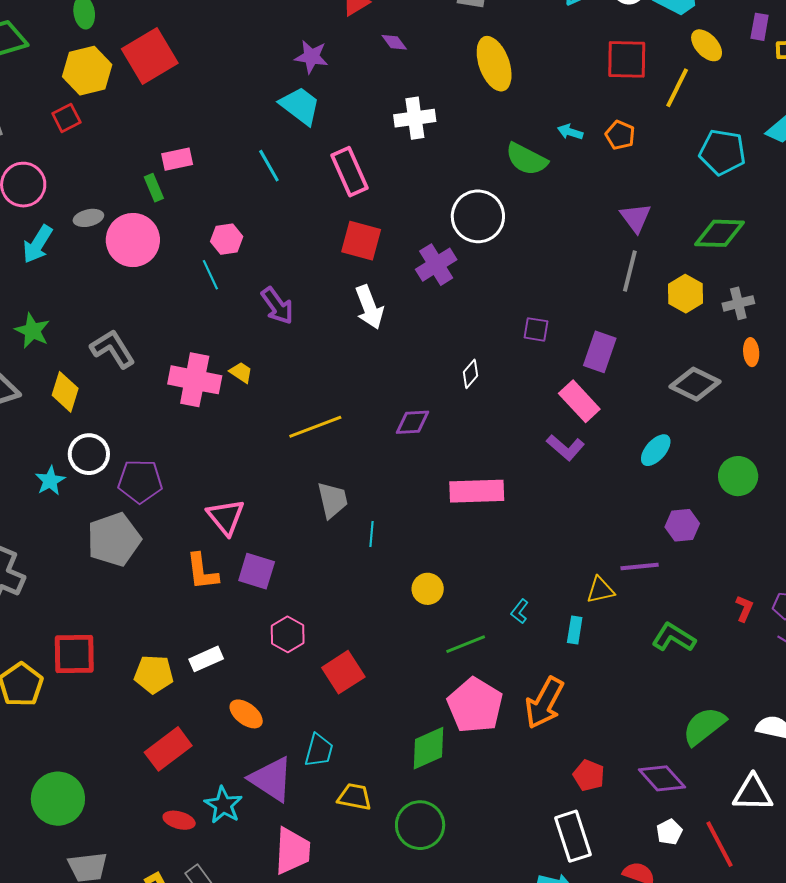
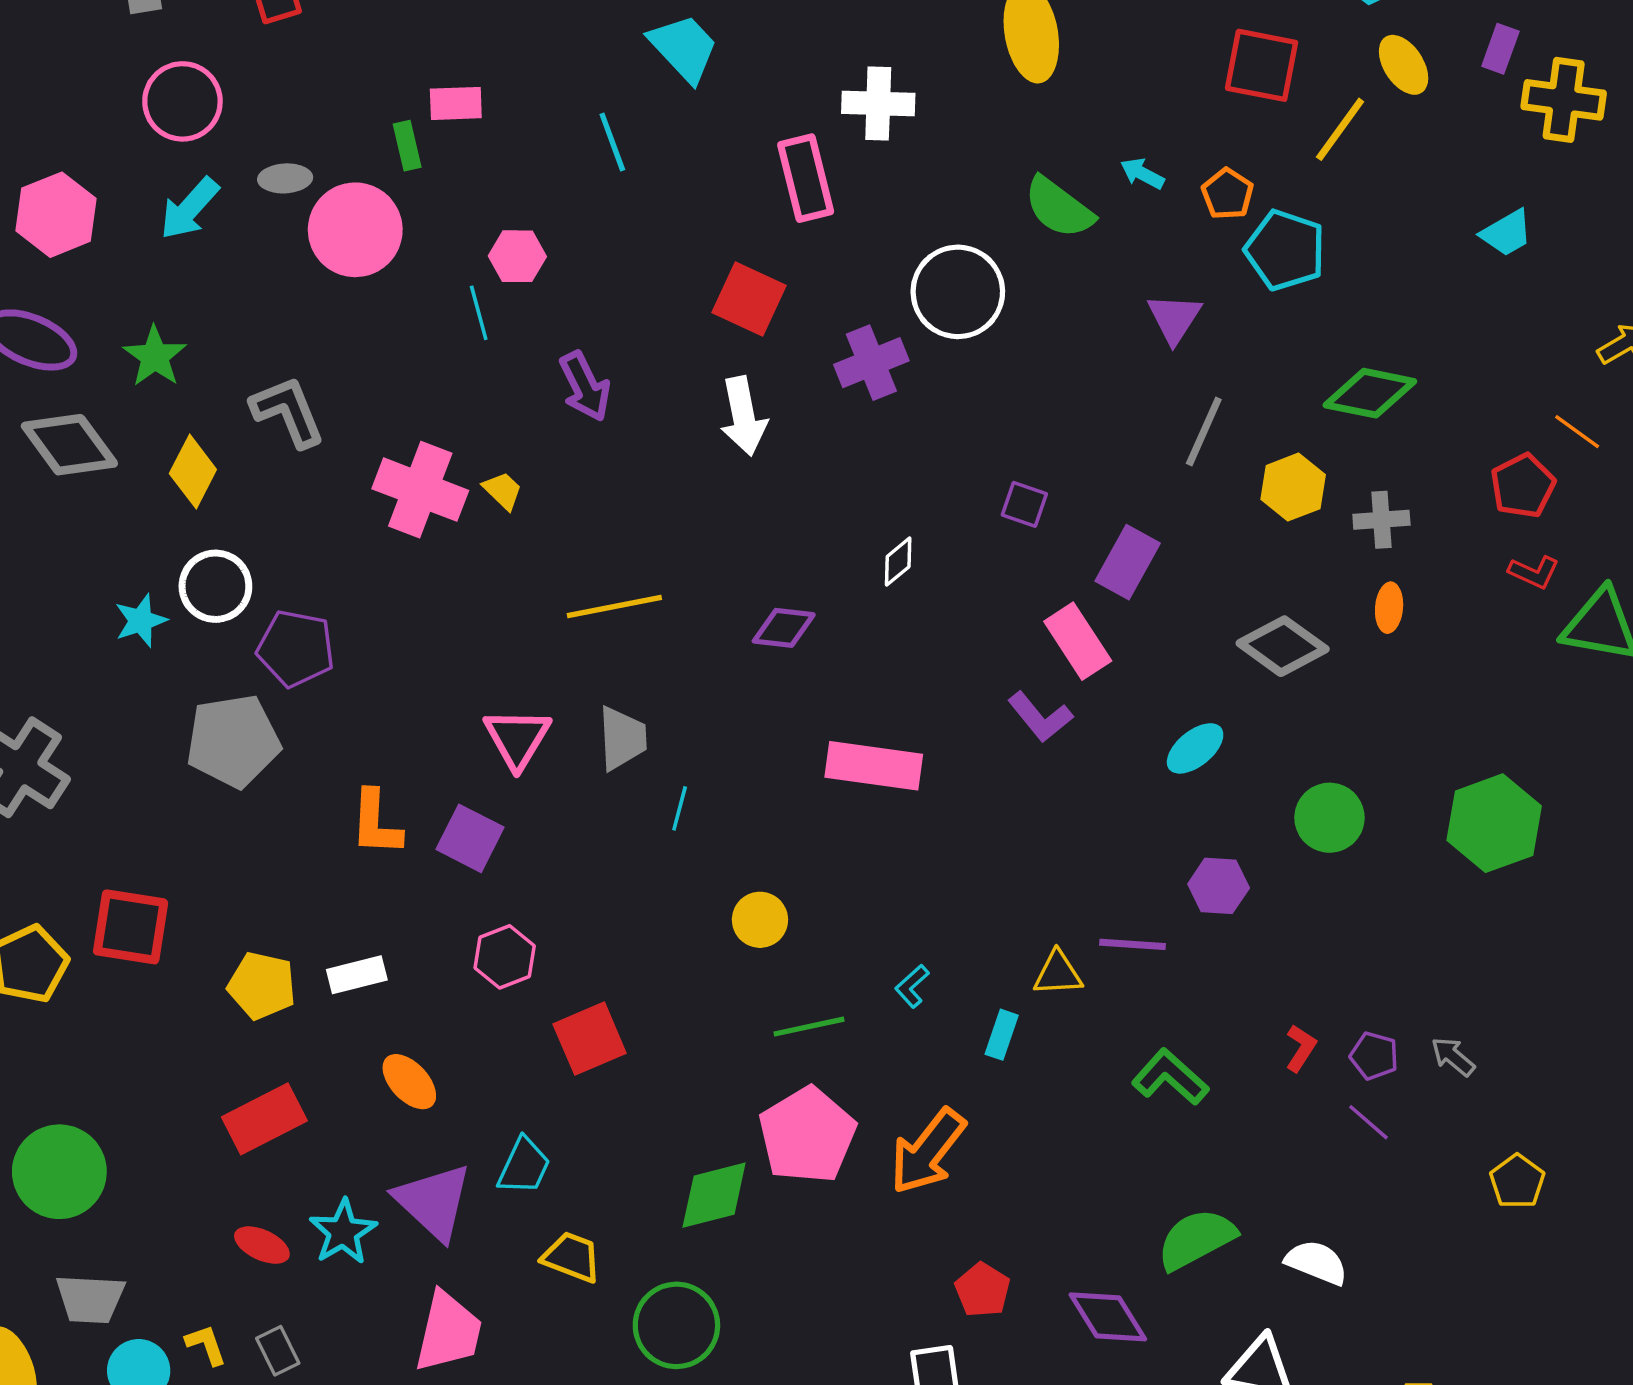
cyan pentagon: (722, 152) -> (1285, 250), moved
pink rectangle: (350, 172) -> (806, 178), moved
purple triangle: (636, 218) -> (1174, 318), moved
pink triangle: (226, 517) -> (517, 738), moved

